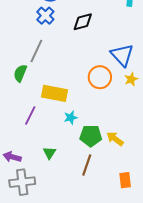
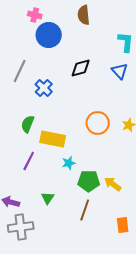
blue cross: (45, 16) -> (44, 88), moved
gray line: (36, 51) -> (20, 71), moved
blue triangle: (122, 55) -> (120, 71), moved, size x0.7
green semicircle: (20, 73) -> (28, 124), moved

